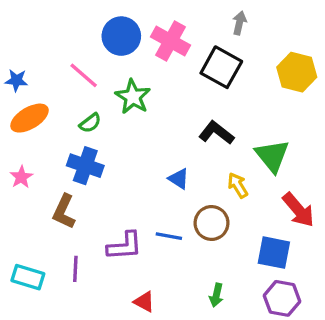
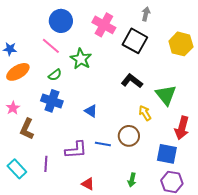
blue circle: (121, 36) -> (61, 21), moved
blue triangle: (179, 179) -> (91, 111), moved
red arrow: (298, 210) -> (182, 128), turned 55
brown L-shape: (64, 212) -> (27, 129), moved
cyan rectangle: (28, 277) -> (17, 169), turned 30

